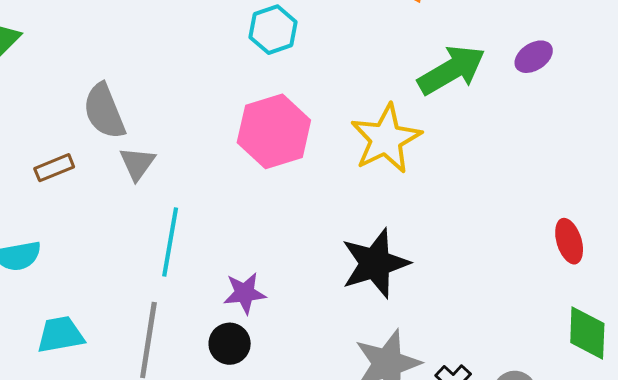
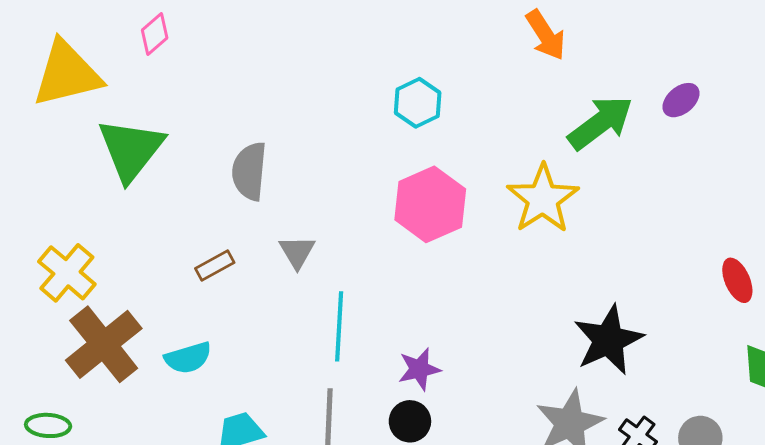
gray semicircle: (104, 111) -> (249, 171), moved, turned 34
black star: (375, 263) -> (608, 340), moved

